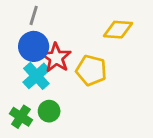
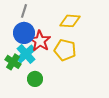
yellow diamond: (118, 30) -> (70, 21), moved
green cross: (21, 117) -> (13, 62), moved

